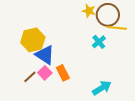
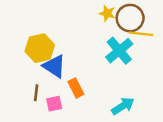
cyan cross: (99, 42) -> (119, 51), size x1.6
pink square: (45, 73) -> (54, 104), moved, turned 32
brown line: (30, 77) -> (36, 93), turned -40

